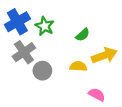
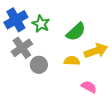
green semicircle: (83, 35) -> (76, 32), size x1.5

